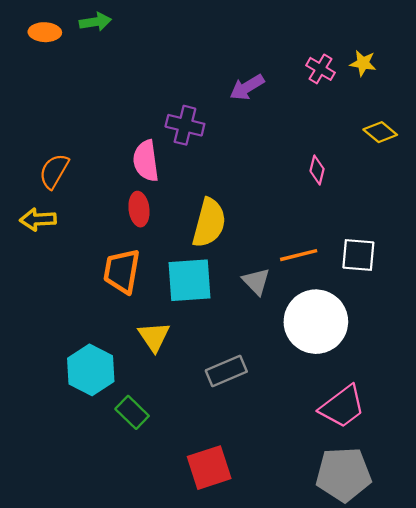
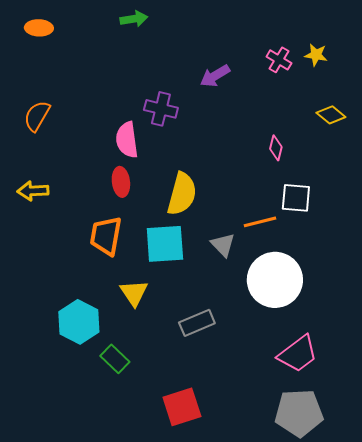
green arrow: (95, 22) -> (134, 19), moved
orange semicircle: (54, 171) -> (37, 116), moved
white square: (358, 255) -> (296, 198), moved

